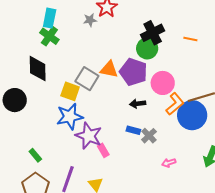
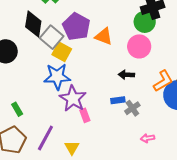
purple pentagon: (133, 72) -> (76, 27), moved
gray square: (87, 79) -> (52, 37), moved
pink circle: (163, 83) -> (139, 46), moved
blue rectangle: (133, 130) -> (118, 100), turned -32

